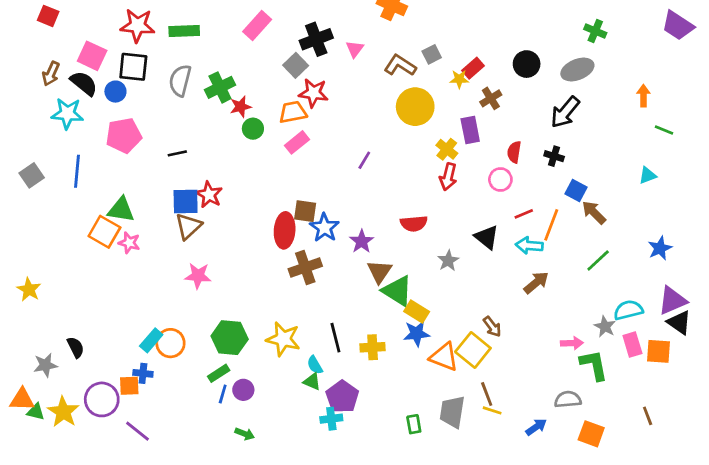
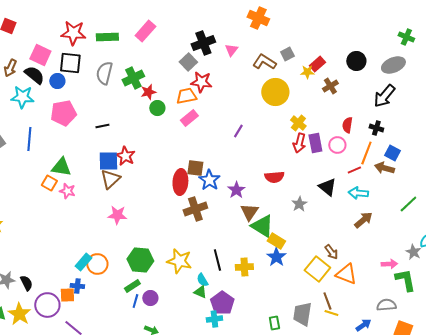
pink rectangle: (257, 26) -> (145, 31), moved
purple rectangle: (470, 130) -> (315, 143), moved
brown arrow: (594, 212) -> (384, 168), moved, turned -30
orange line: (551, 225) -> (366, 153), moved
orange square: (104, 232) -> (49, 183), size x0.7
blue star: (417, 333) -> (276, 257), turned -30
black semicircle: (76, 347) -> (26, 283), moved
orange triangle: (444, 357) -> (346, 274), moved

